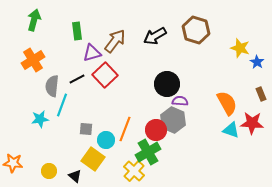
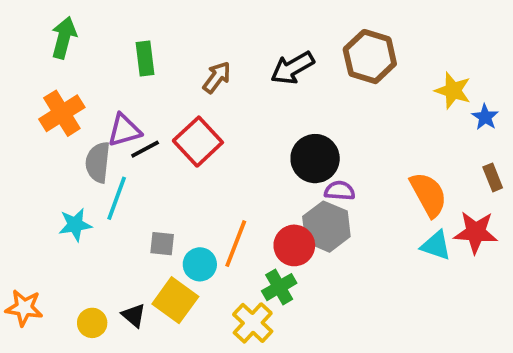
brown arrow: (115, 41) -> (217, 77), size x0.7
purple triangle: (92, 53) -> (124, 130), moved
green cross: (148, 152) -> (279, 287), size x0.7
black triangle: (75, 176) -> (134, 315), moved

